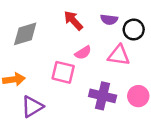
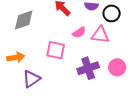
pink semicircle: (83, 53) -> (79, 32), moved
purple cross: (103, 96) -> (88, 68), turned -30

